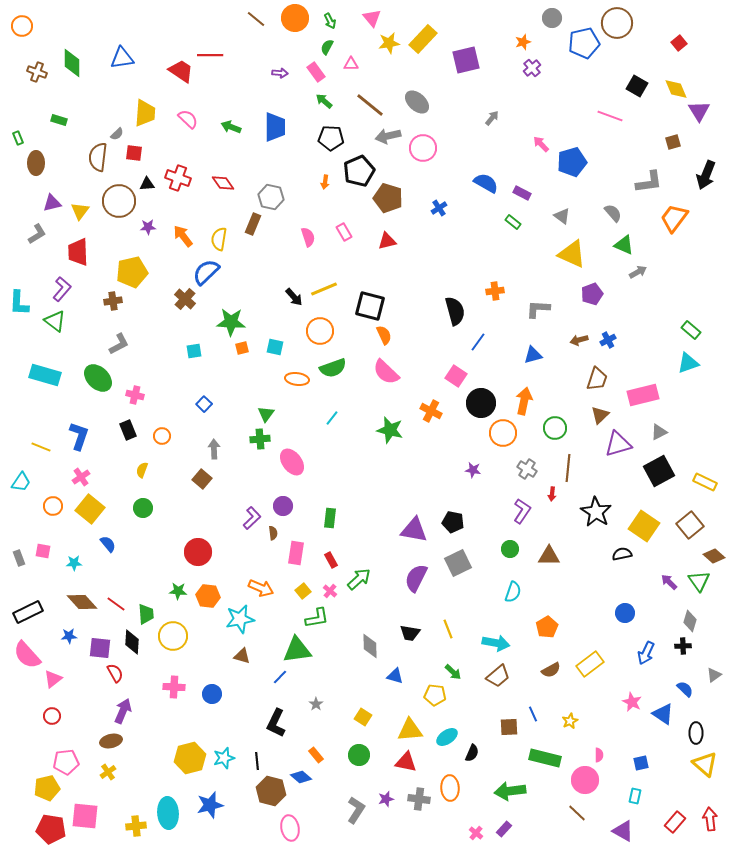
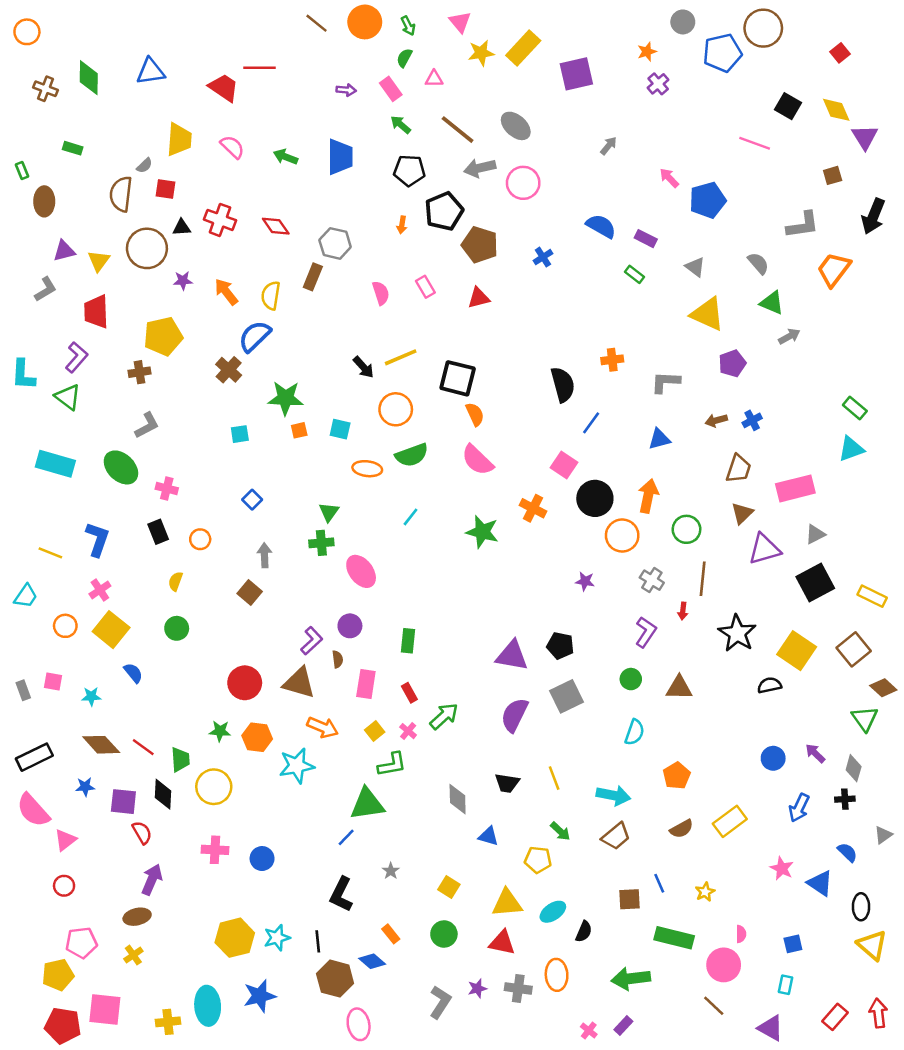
purple arrow: (669, 582) -> (815, 753), moved
brown triangle: (242, 656) -> (299, 683), moved, size x1.6

